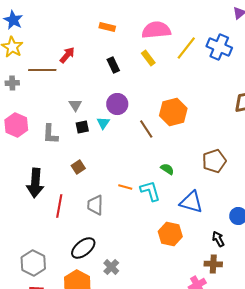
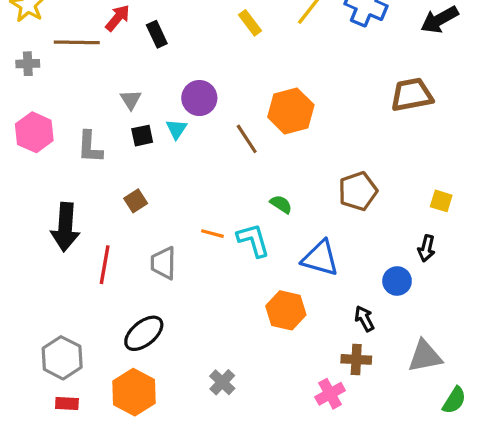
black rectangle: (113, 65) -> (157, 34), moved
gray cross: (111, 267) -> (222, 382), moved

